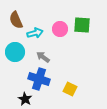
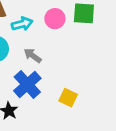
blue cross: (39, 79) -> (27, 84), turned 30

